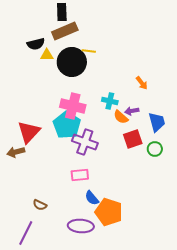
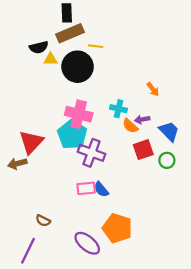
yellow line: (89, 51) -> (96, 46), moved
blue trapezoid: (157, 122) -> (169, 131), turned -30
blue semicircle: (92, 198) -> (101, 189), moved
purple ellipse: (81, 226) -> (87, 243), turned 35

